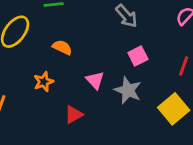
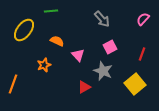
pink triangle: (95, 80) -> (78, 55), moved
red triangle: (74, 115) -> (84, 87), moved

